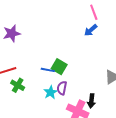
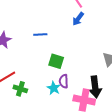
blue line: (48, 70) -> (40, 35), moved
black arrow: (91, 101) -> (95, 87), size x1.5

